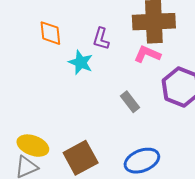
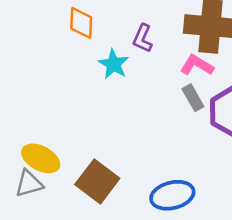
gray rectangle: (130, 102) -> (193, 98), moved
brown square: (81, 158) -> (97, 181), turned -32

